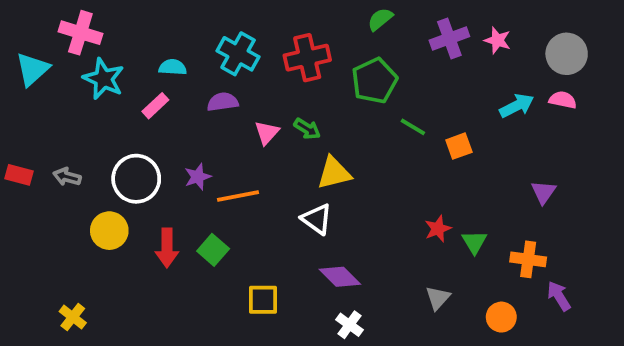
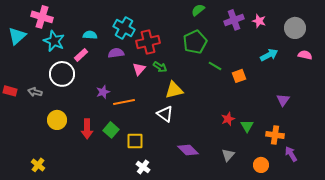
red cross: (307, 58) -> (148, 42), moved
pink semicircle: (563, 100) -> (305, 55), moved
white circle: (136, 179) -> (62, 74), moved
purple diamond: (340, 277) -> (188, 150), moved
yellow square: (263, 300) -> (135, 141), moved
white cross: (349, 325) -> (143, 167), moved

